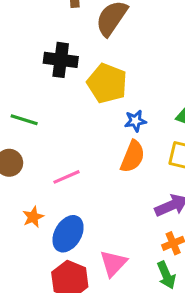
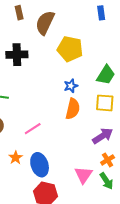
yellow pentagon: (107, 83) -> (70, 49), moved
blue ellipse: (68, 234) -> (40, 165), turned -40
pink triangle: (113, 263) -> (84, 175), moved

